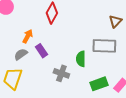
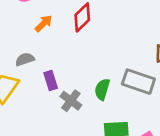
orange arrow: (28, 36) -> (44, 23), moved
purple rectangle: (41, 51) -> (51, 80), moved

